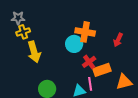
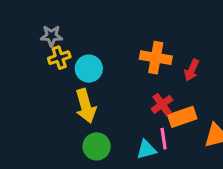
red arrow: (118, 40) -> (192, 70), moved
cyan circle: (74, 44) -> (89, 69), moved
yellow arrow: (34, 52) -> (86, 106), moved

